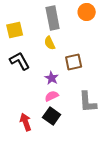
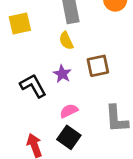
black L-shape: (20, 61) -> (33, 86), moved
purple star: (52, 78) -> (62, 74), moved

